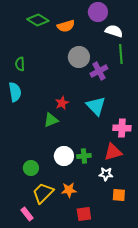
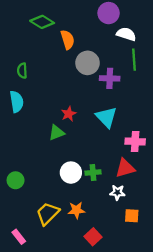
orange semicircle: (66, 26) -> (68, 40), moved, turned -90
purple cross: (99, 71) -> (110, 78), turned 30
green circle: (31, 168) -> (16, 180), moved
pink rectangle: (27, 214) -> (19, 237), moved
red square: (84, 214) -> (93, 237), turned -35

